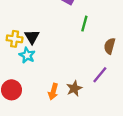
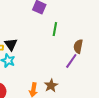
purple line: (100, 75) -> (71, 61), moved

